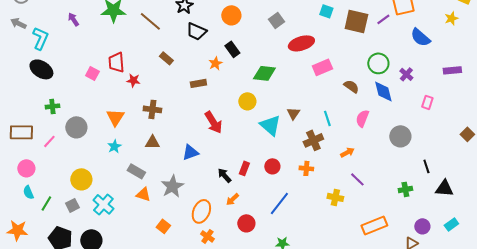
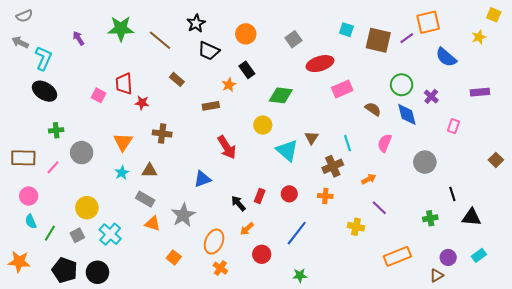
brown triangle: (152, 142) -> (149, 171), moved

